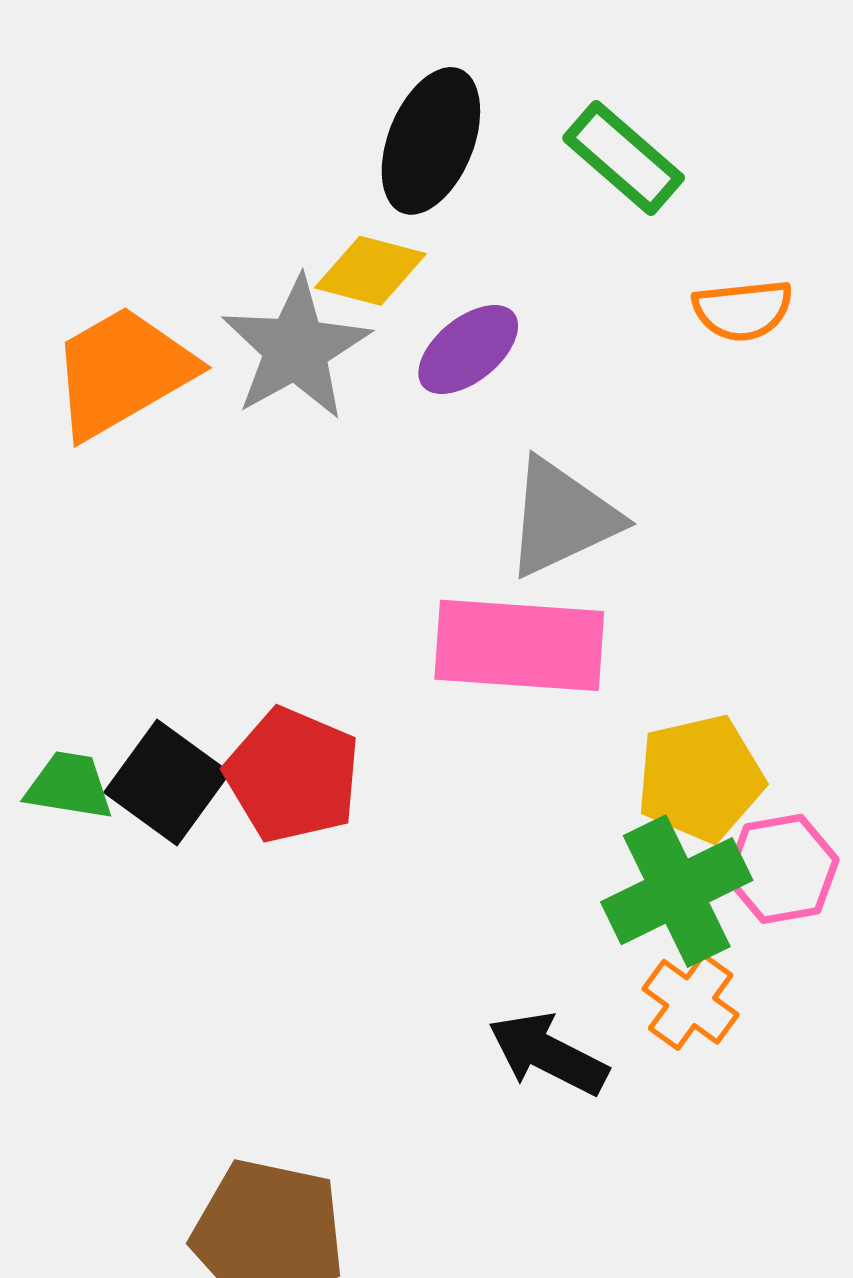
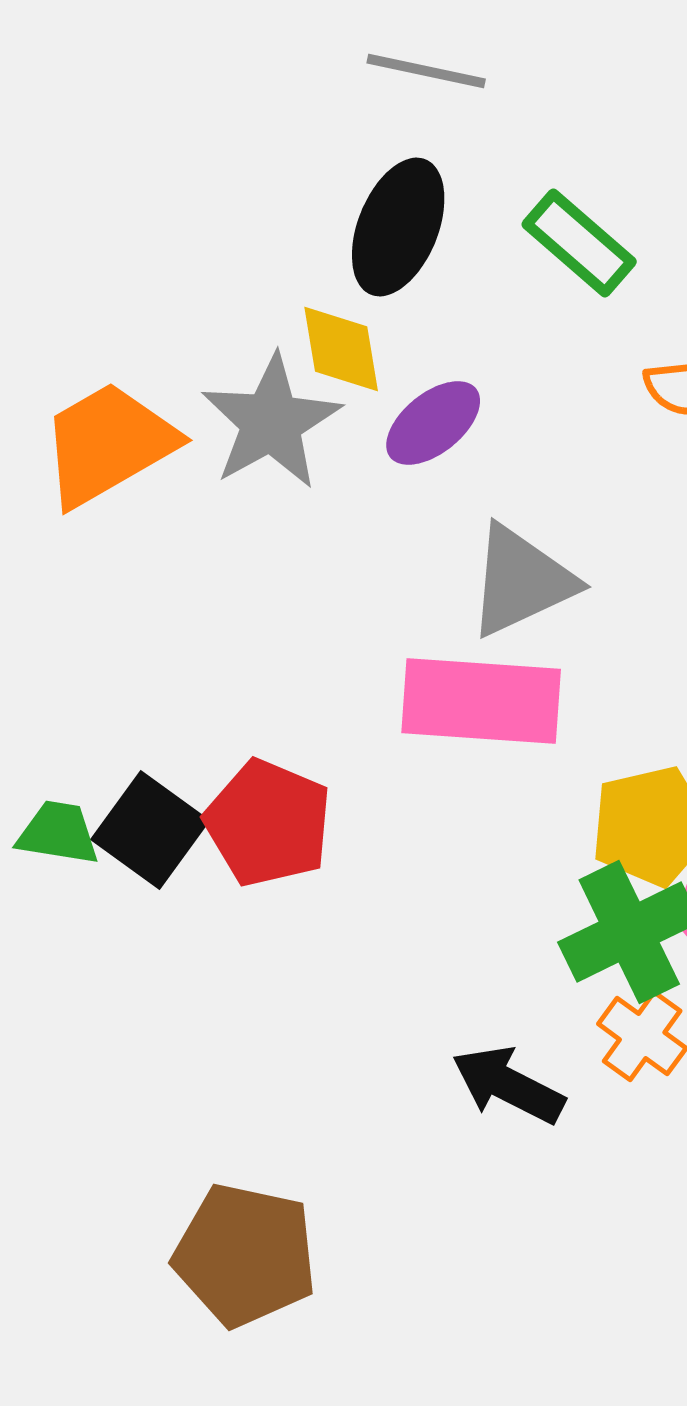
yellow diamond: (370, 271) -> (341, 349), turned 66

